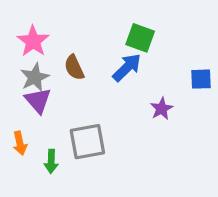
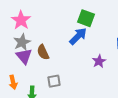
brown semicircle: (74, 67) -> (43, 52), moved
gray square: (87, 142) -> (54, 81), size x0.6

